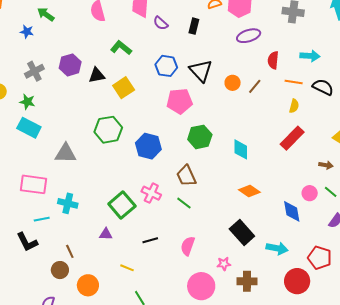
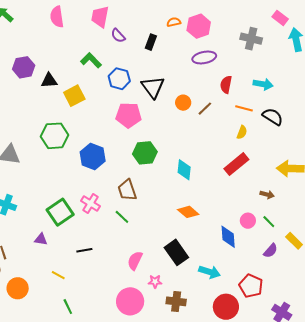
green L-shape: (121, 48) -> (91, 60), moved
pink semicircle: (188, 246) -> (135, 261), moved

